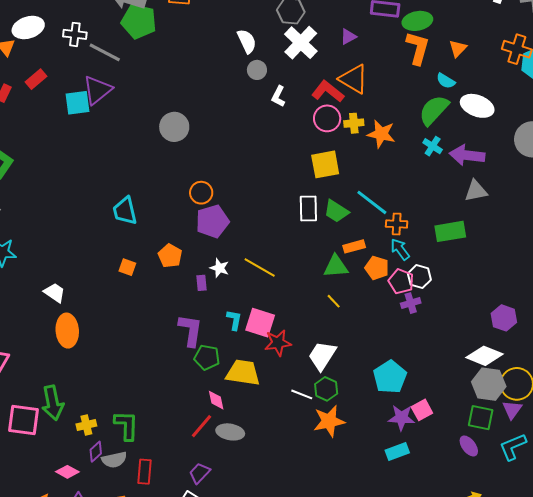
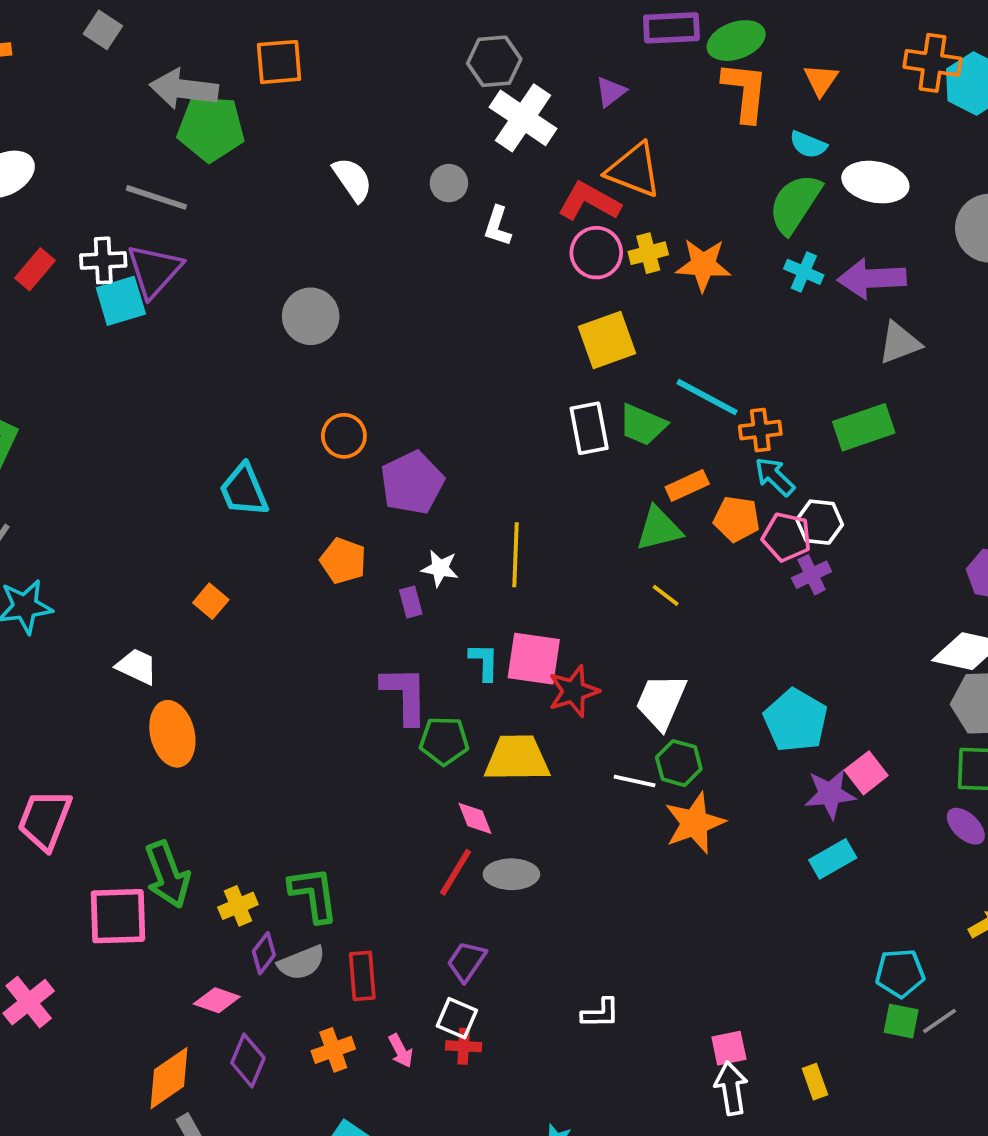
white cross: (75, 34) -> (103, 260), moved
white semicircle: (247, 41) -> (352, 179), moved
orange circle: (201, 193) -> (344, 436), moved
orange square: (127, 267) -> (211, 601), moved, turned 30
yellow line: (260, 268) -> (516, 555), turned 72

